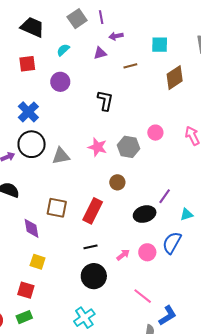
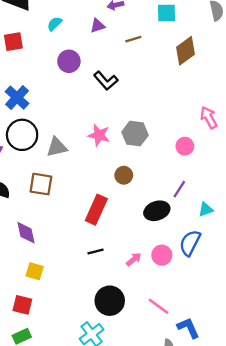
purple circle: (60, 82) -> (69, 61), moved
black L-shape: (105, 100) -> (106, 81), turned 130
pink circle: (155, 133) -> (185, 146), moved
brown square: (57, 208) -> (41, 184), moved
black circle: (94, 276) -> (110, 301), moved
blue L-shape: (168, 316) -> (188, 328), turned -80

